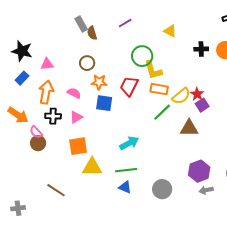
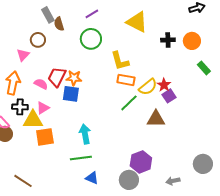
yellow triangle: (170, 31) -> (137, 22), size x1.6
green circle: (142, 56) -> (91, 39), moved
brown circle: (87, 63) -> (38, 40), moved
pink triangle: (47, 64) -> (23, 55), moved, turned -40
orange star: (99, 82) -> (74, 78), moved
red trapezoid: (129, 86) -> (57, 77), moved
cyan arrow: (129, 143) -> (85, 134), moved, turned -72
yellow triangle: (92, 167) -> (33, 120), moved
green line: (126, 170) -> (81, 158), moved
purple hexagon: (199, 171) -> (141, 162), moved

